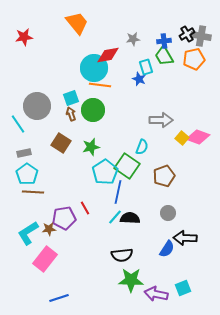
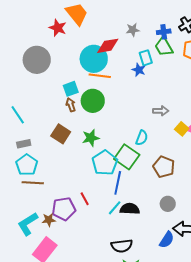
red star: (24, 37) -> (58, 28), moved, turned 30
gray circle: (37, 106) -> (37, 60), moved
gray arrow: (161, 120) -> (161, 111), size x0.7
brown pentagon: (164, 176) -> (164, 167), turned -30

